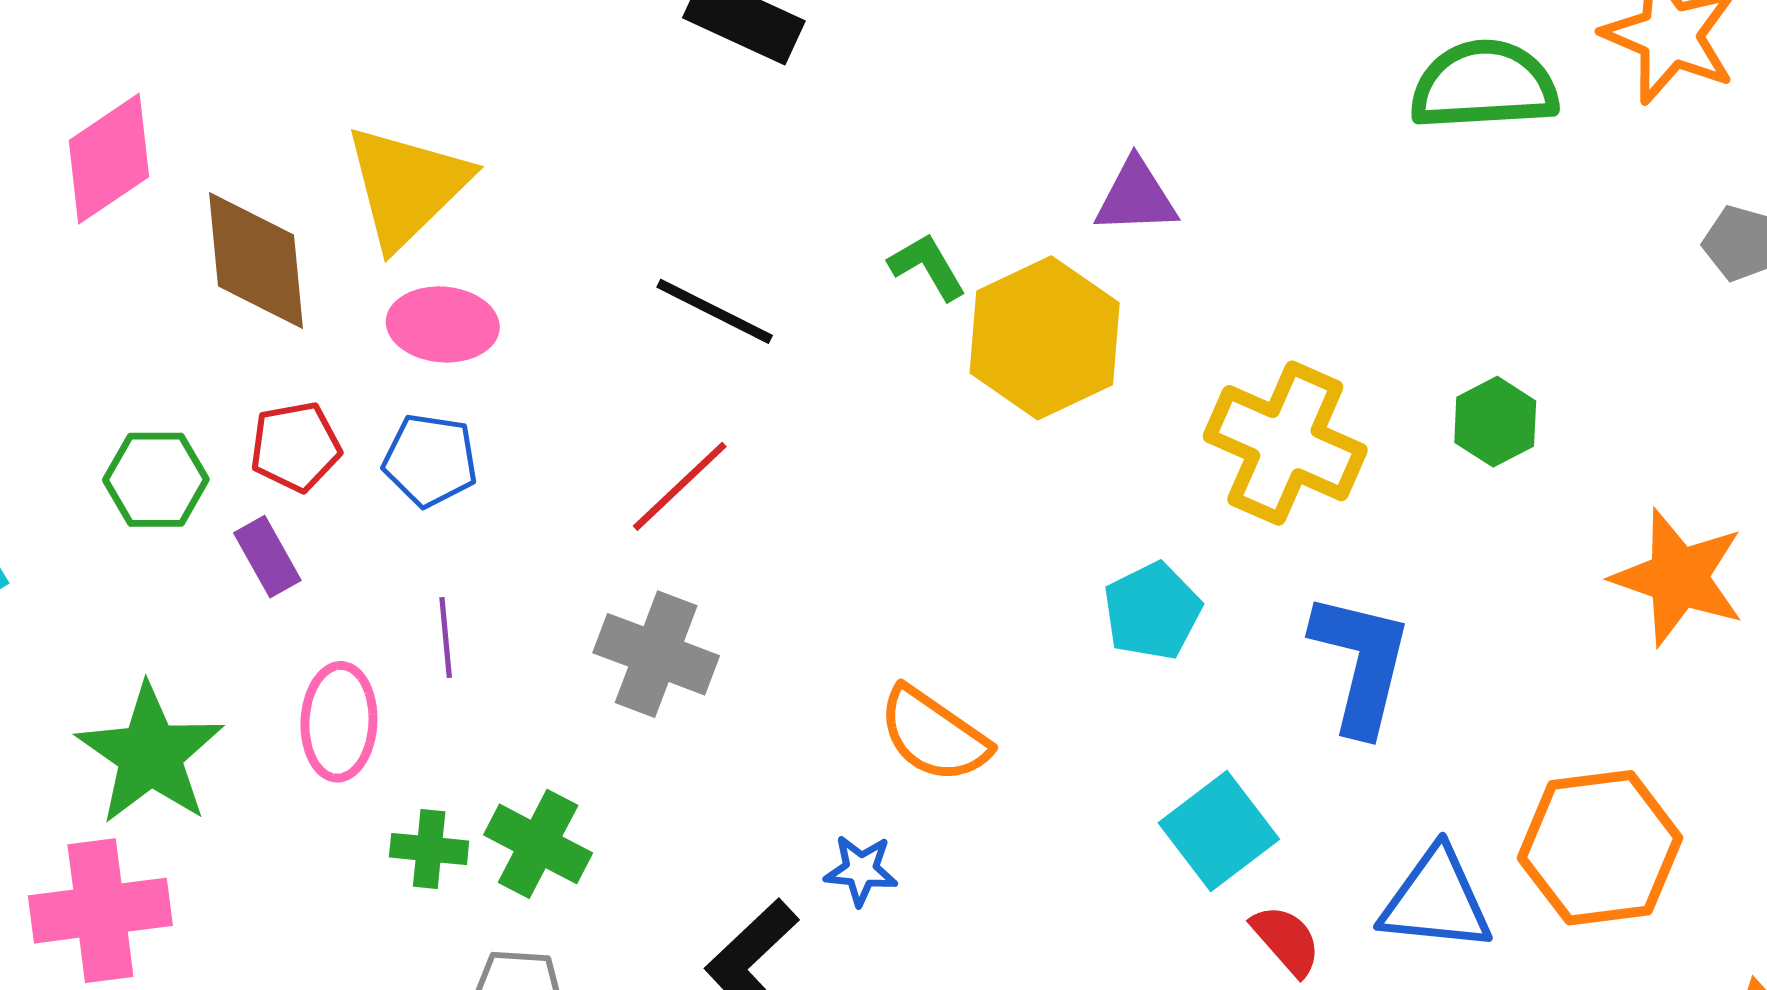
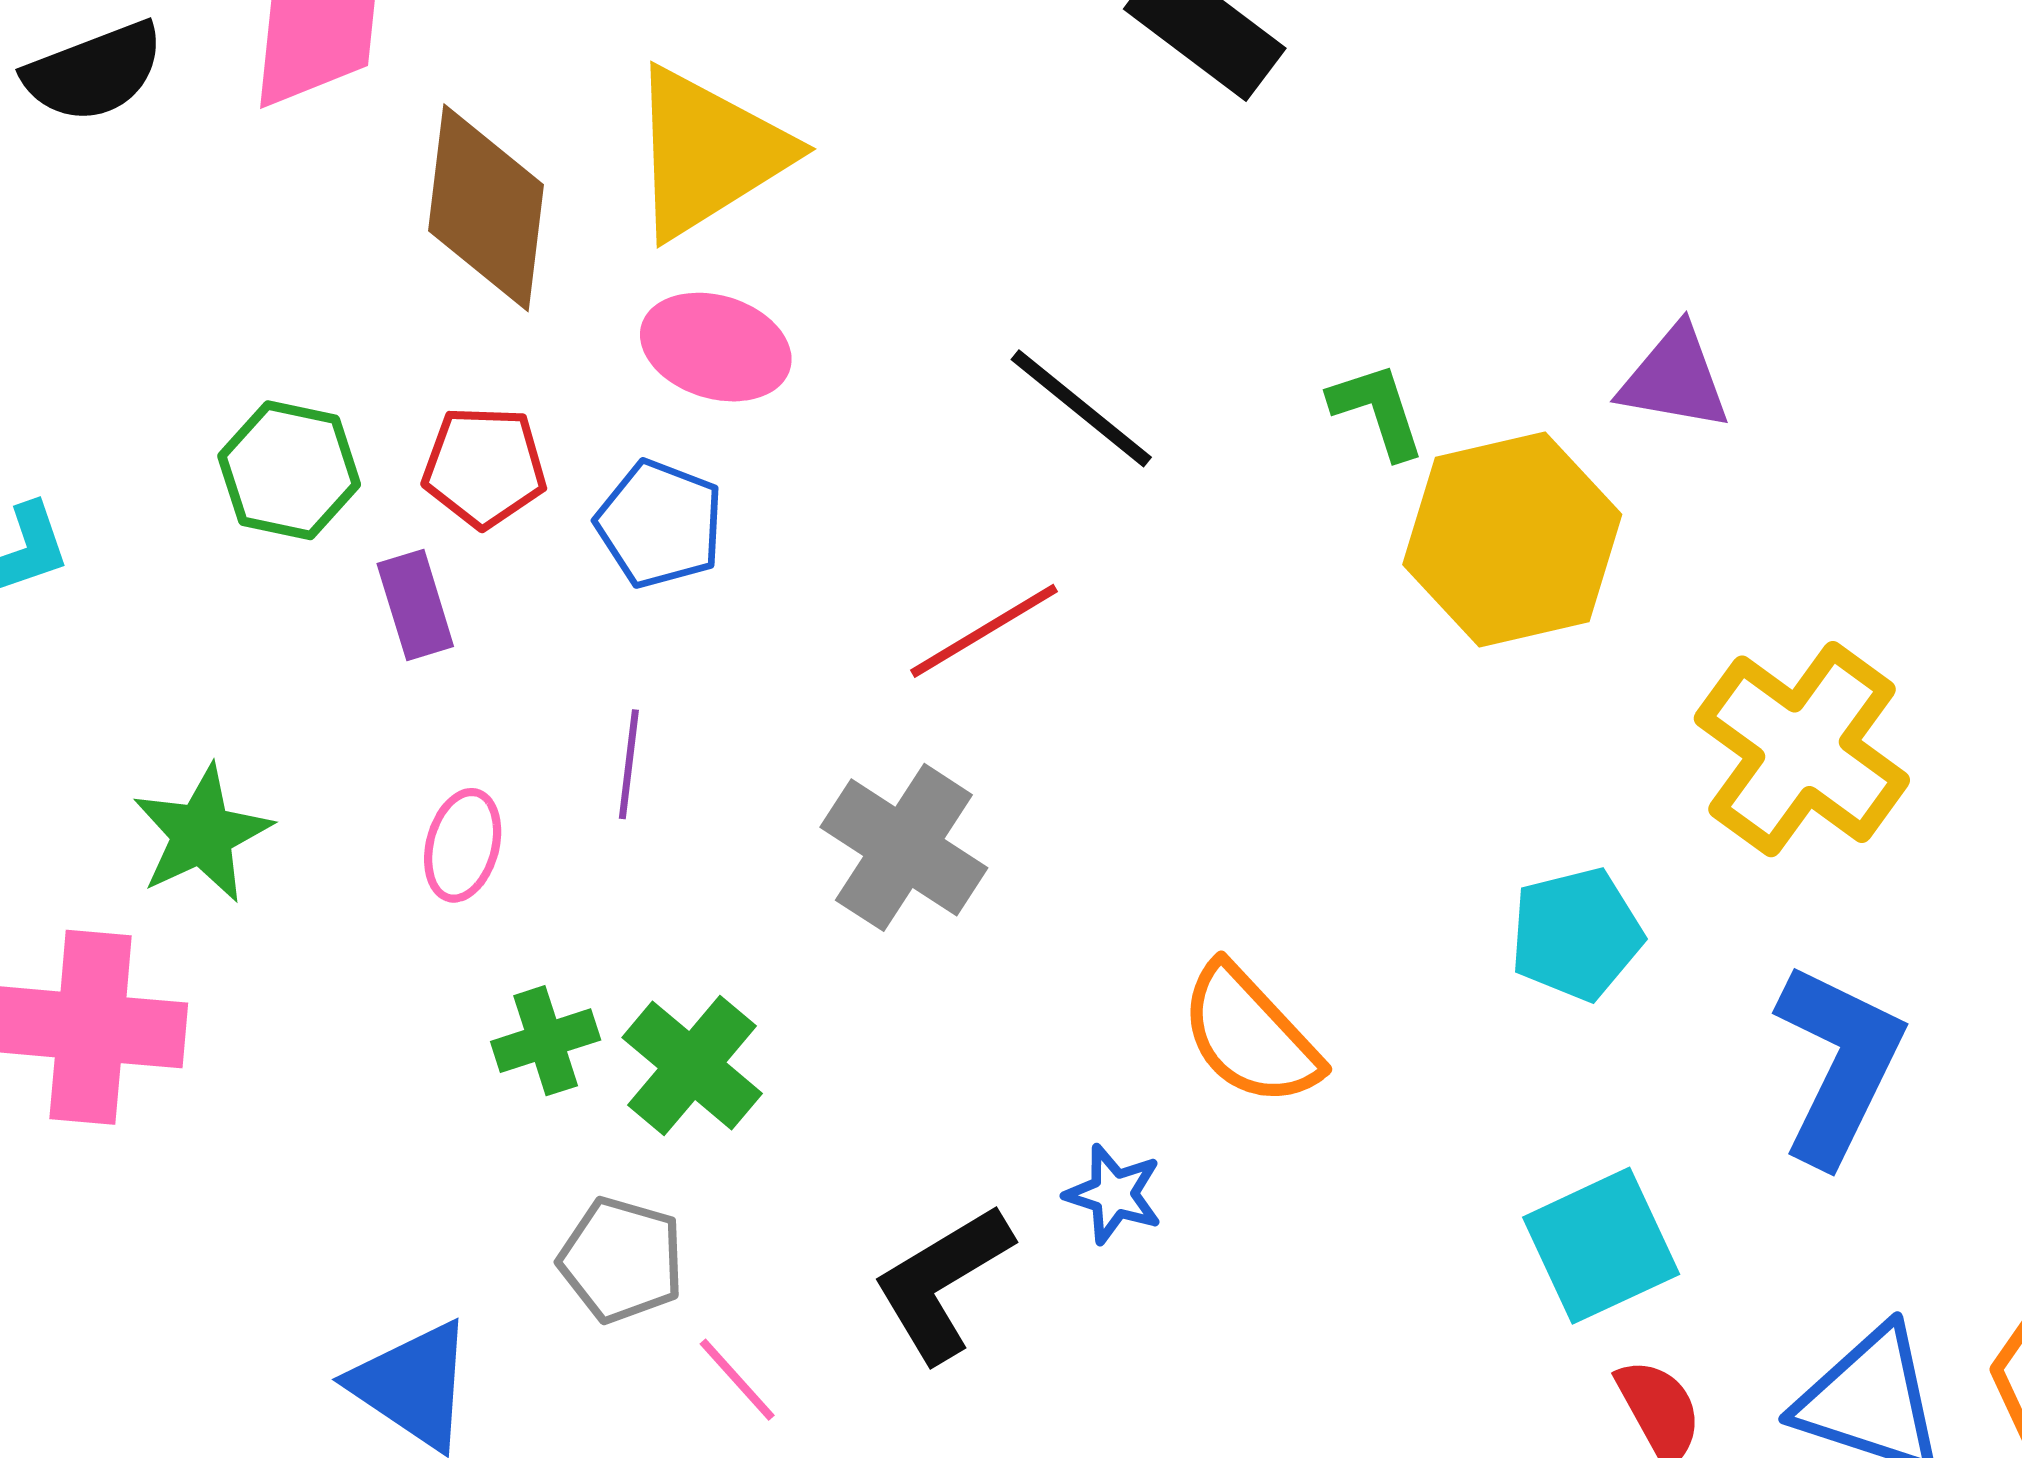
pink ellipse: (339, 722) -> (463, 845), size x0.7
green star: (150, 754) -> (202, 834), size x0.7
green cross: (429, 849) -> (546, 1041), turned -36

